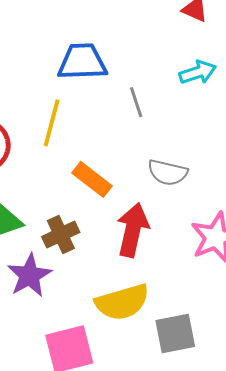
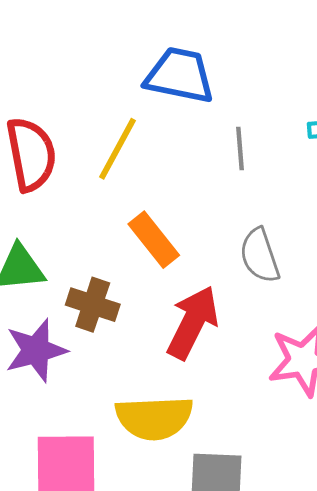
gray semicircle: (168, 173) -> (260, 256), turned 45
brown cross: (61, 234) -> (93, 305), turned 30

